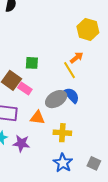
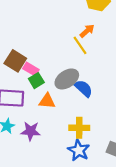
green square: (32, 63) -> (36, 81), moved, turned -32
blue semicircle: (71, 95) -> (83, 88), moved
yellow cross: (62, 133) -> (79, 128), moved

